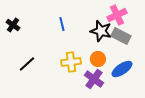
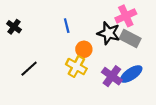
orange circle: (98, 59) -> (84, 49), moved
yellow cross: (71, 62) -> (76, 66), turned 36
purple cross: (94, 79) -> (112, 76), moved

